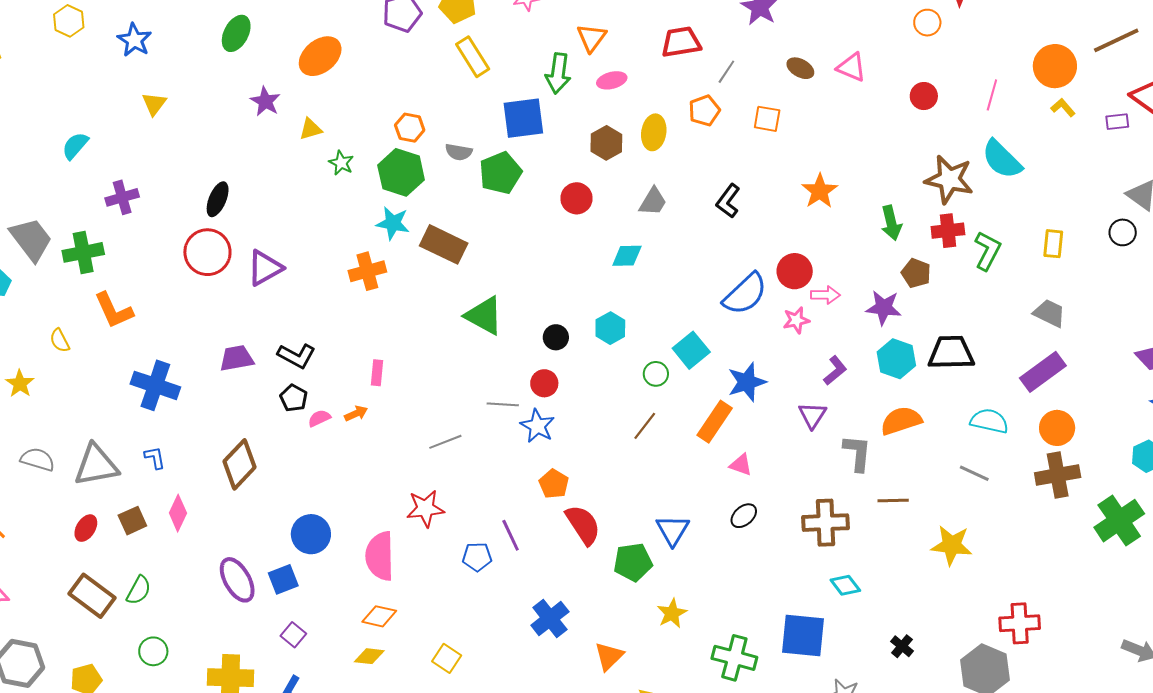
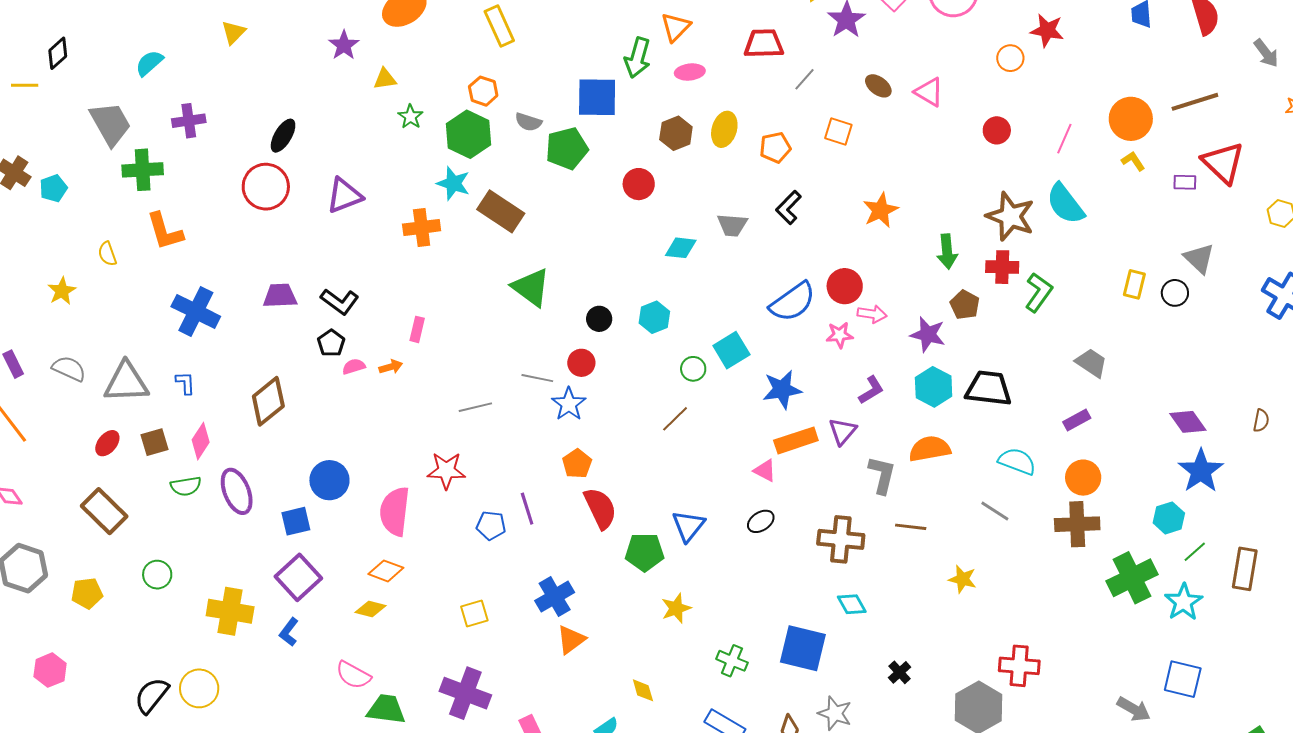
yellow rectangle: (473, 57) -> (499, 26), moved
orange pentagon: (704, 111) -> (775, 148), moved
gray trapezoid: (653, 202) -> (732, 225), moved, turned 56
gray trapezoid: (31, 239) -> (110, 124), moved
yellow rectangle: (1053, 244) -> (1134, 284), moved
purple triangle: (265, 268) -> (344, 196), moved
purple rectangle: (1043, 372) -> (1077, 420), size x0.6
orange rectangle: (715, 422) -> (796, 440), moved, turned 30
yellow star: (952, 545) -> (963, 579), size x0.7
purple ellipse: (237, 580) -> (237, 491), moved
green semicircle: (139, 590) -> (186, 486), moved, turned 44
purple square: (293, 635) -> (298, 577), size x1.8
orange triangle: (609, 656) -> (571, 640), moved
yellow square: (447, 658) -> (474, 614), moved, turned 32
green cross: (734, 658) -> (732, 661), size x0.7

